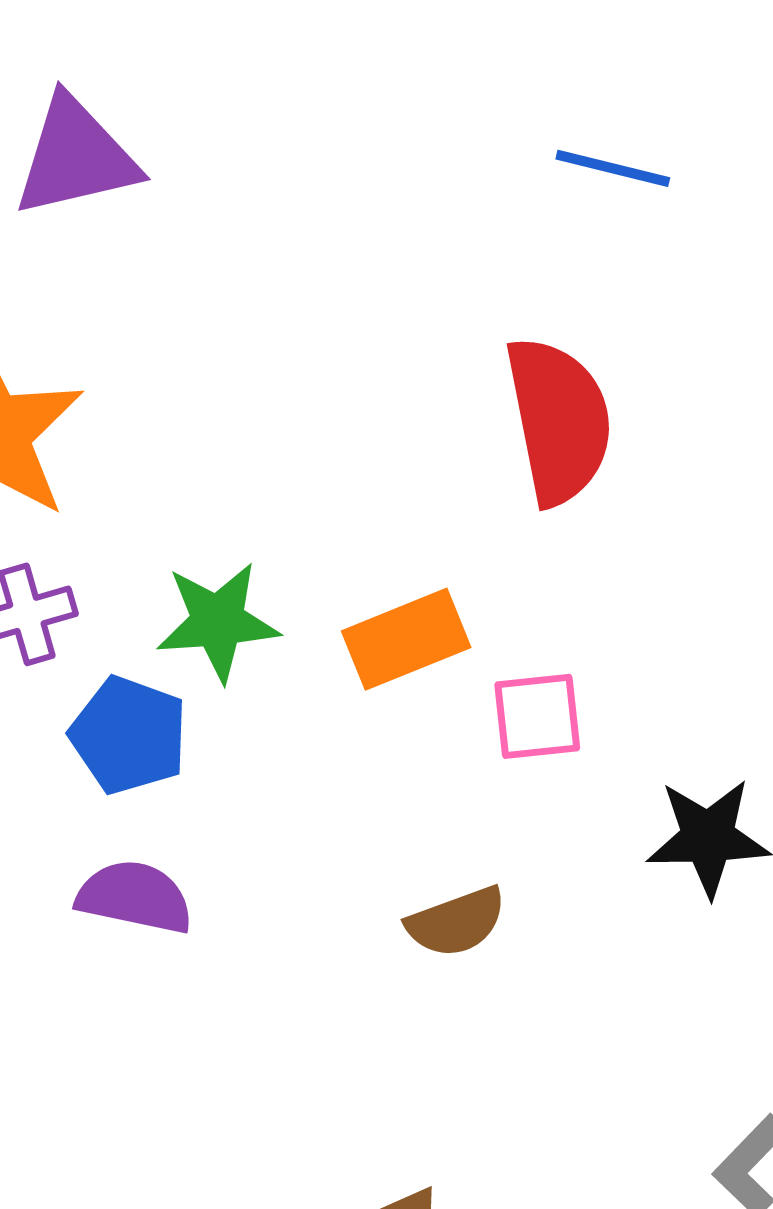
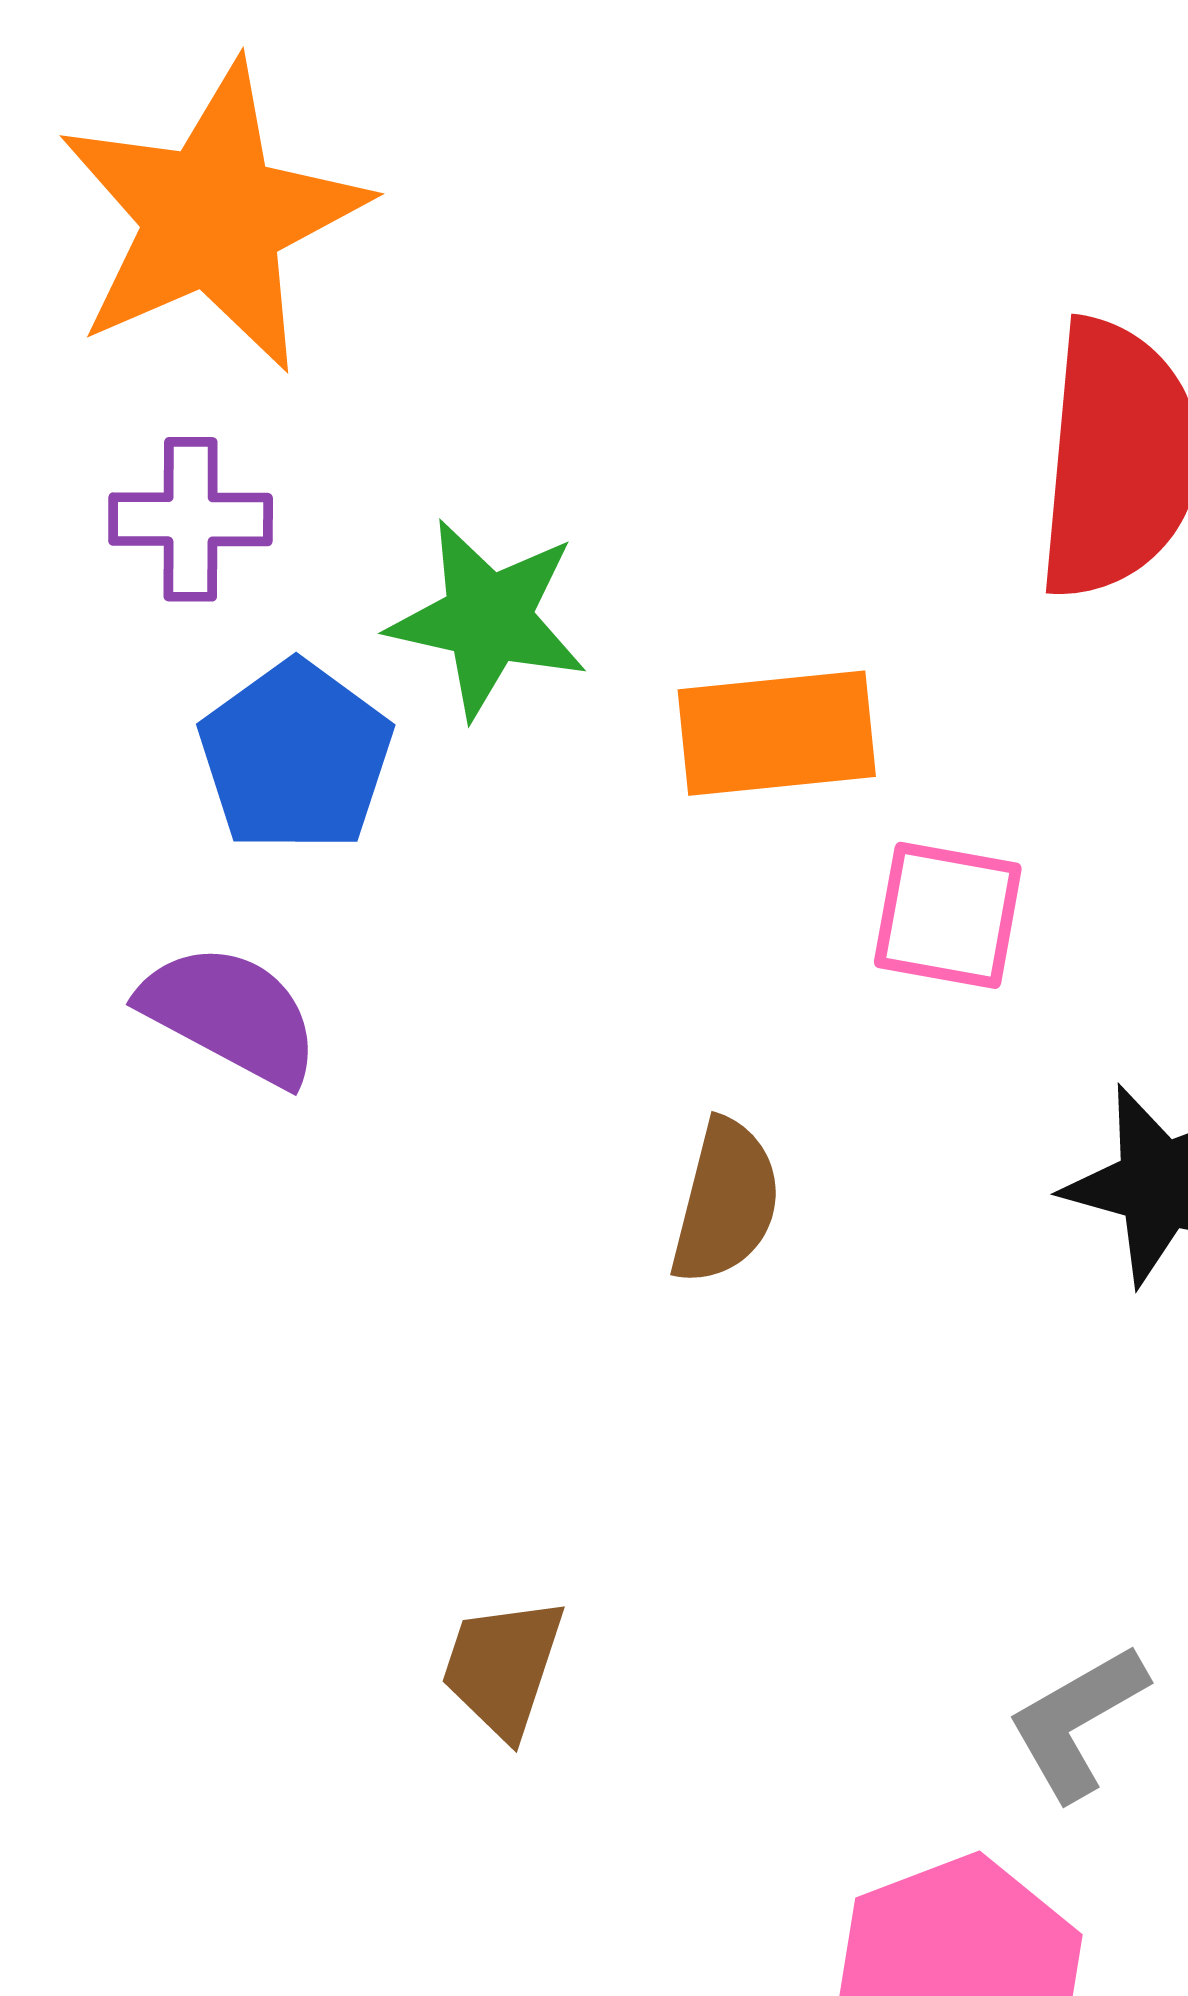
brown semicircle: (456, 922) -> (726, 1202), turned -72

